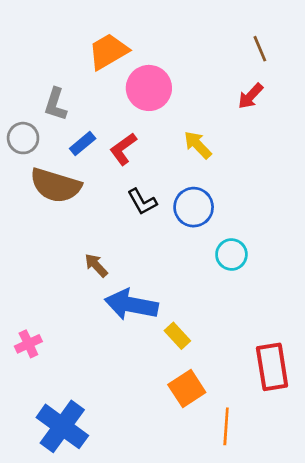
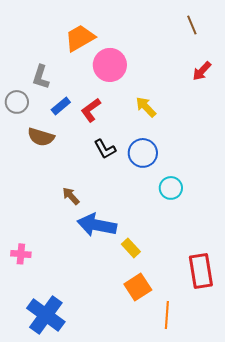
brown line: (260, 49) -> (192, 25), moved
red arrow: (250, 96) -> (202, 71), moved
brown semicircle: (56, 185) -> (41, 137), size x0.7
pink cross: (28, 344) -> (21, 254), turned 30

